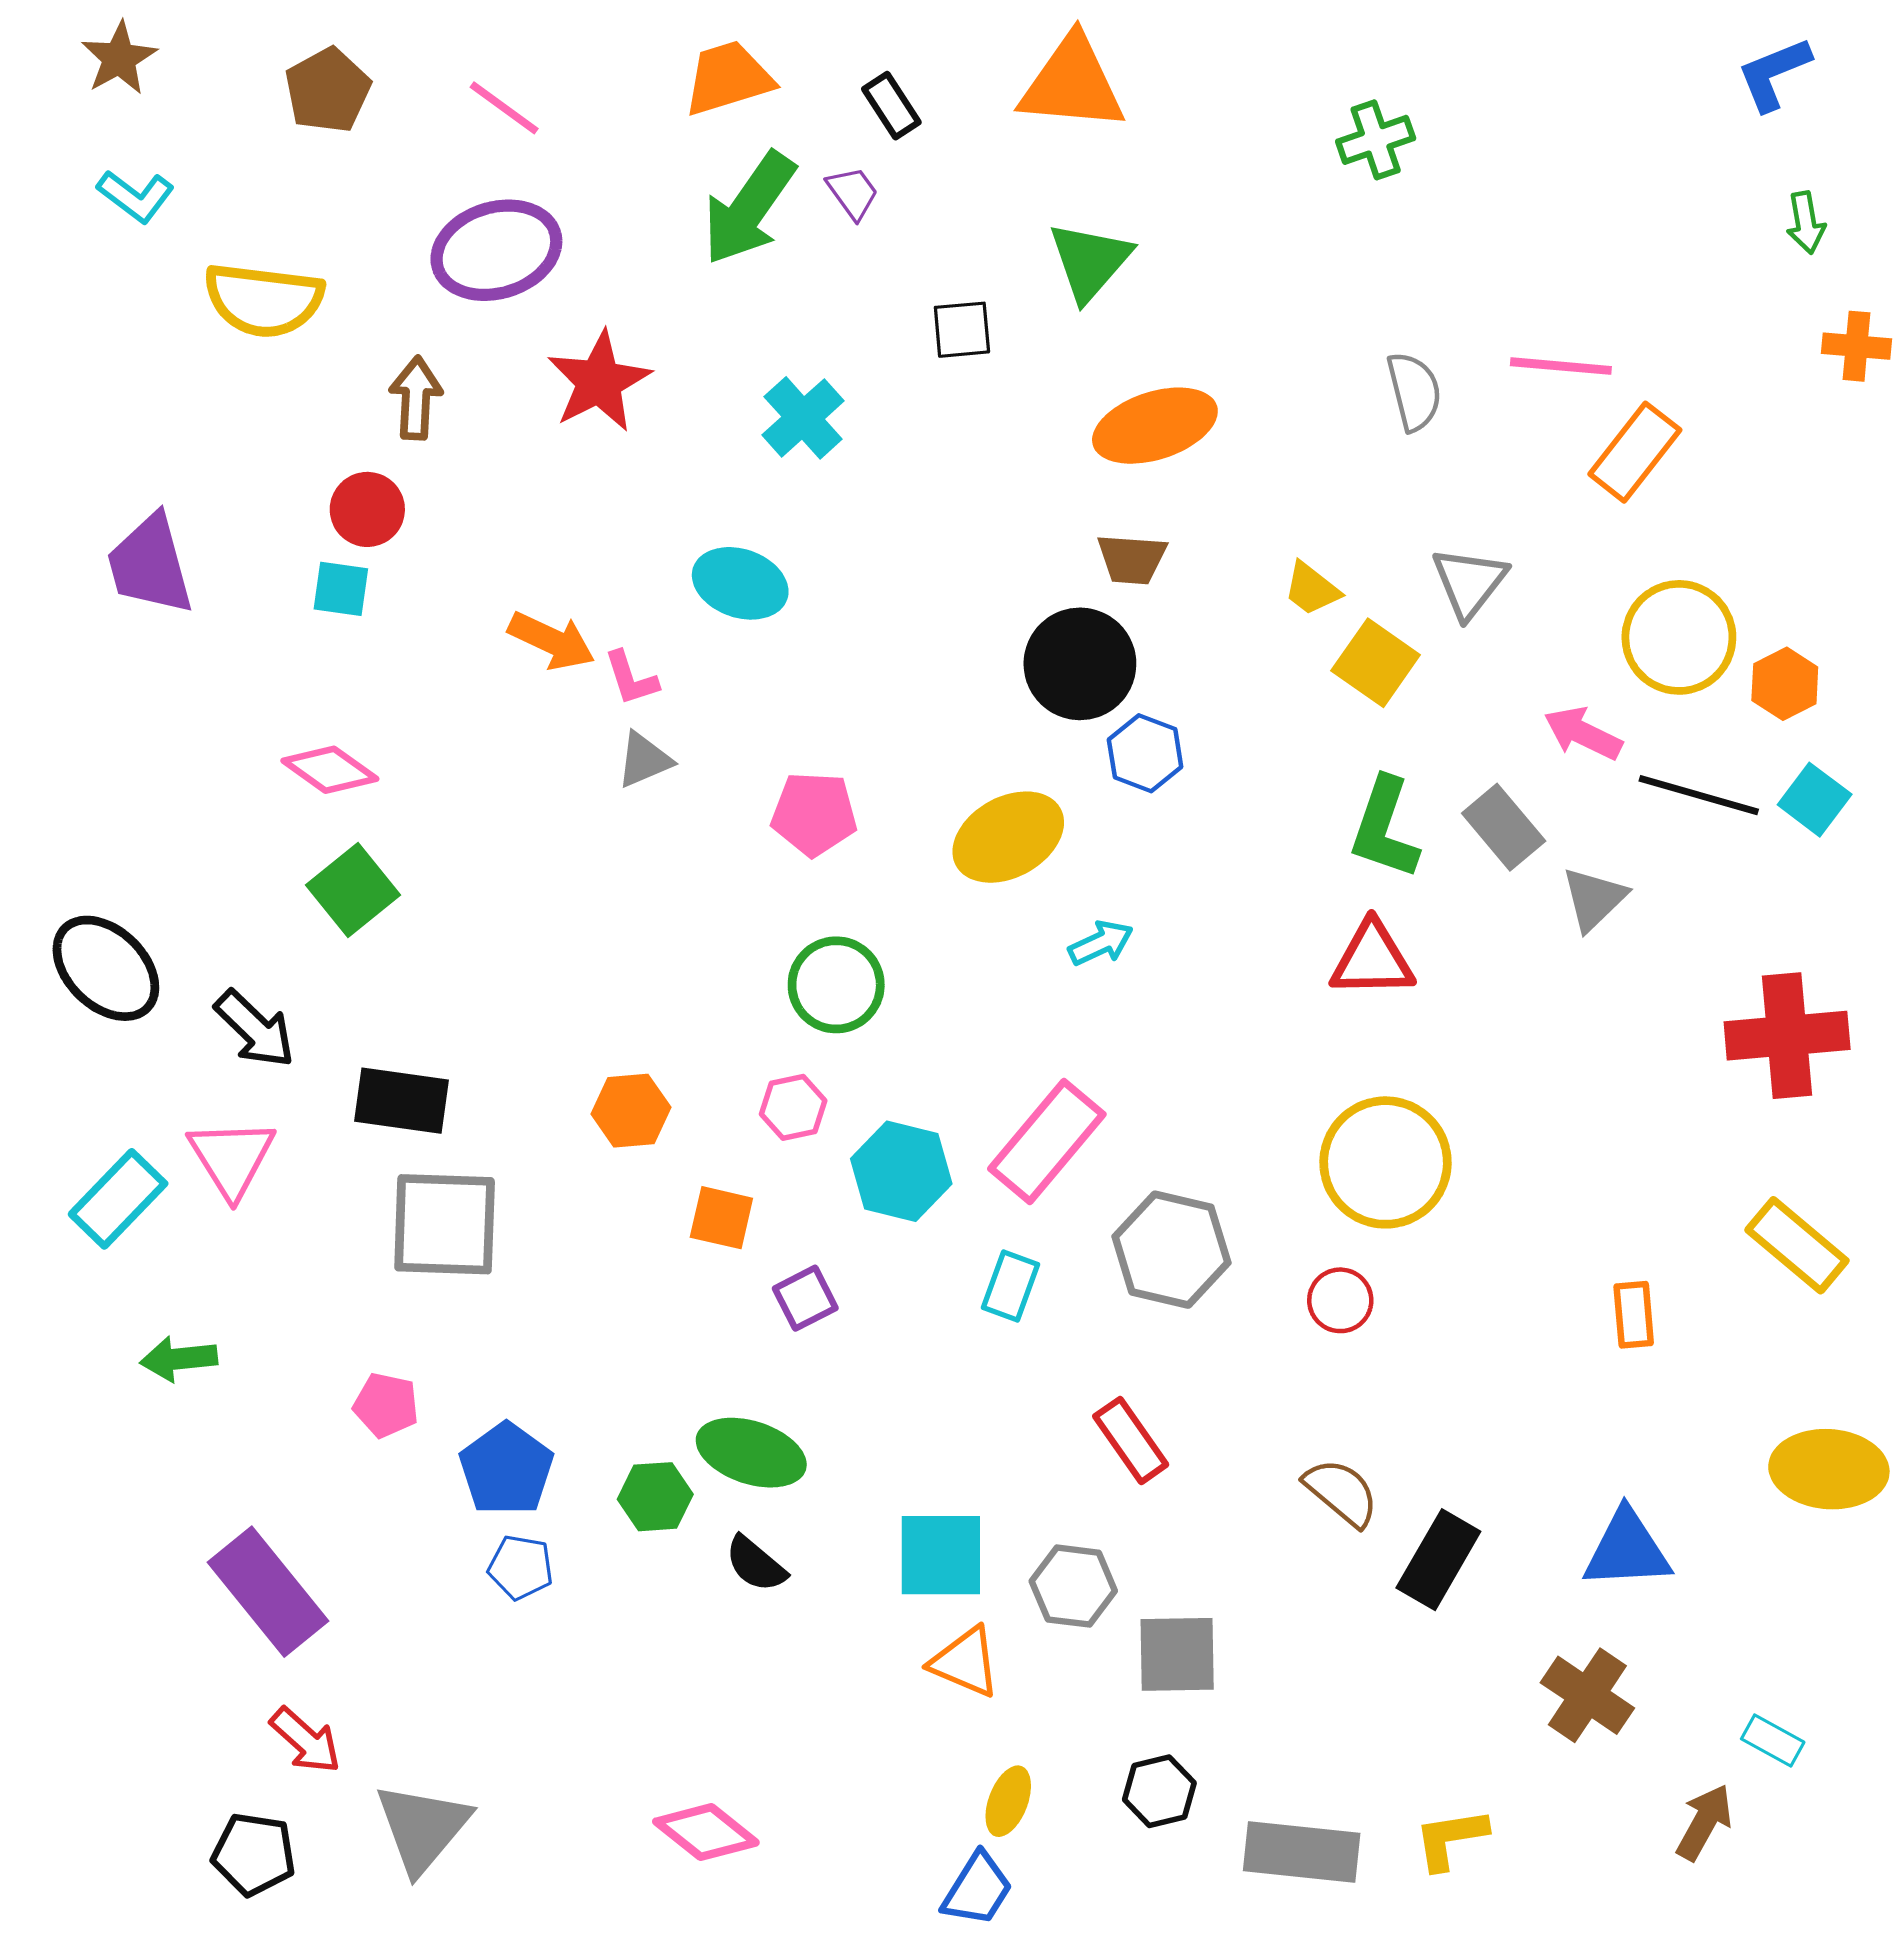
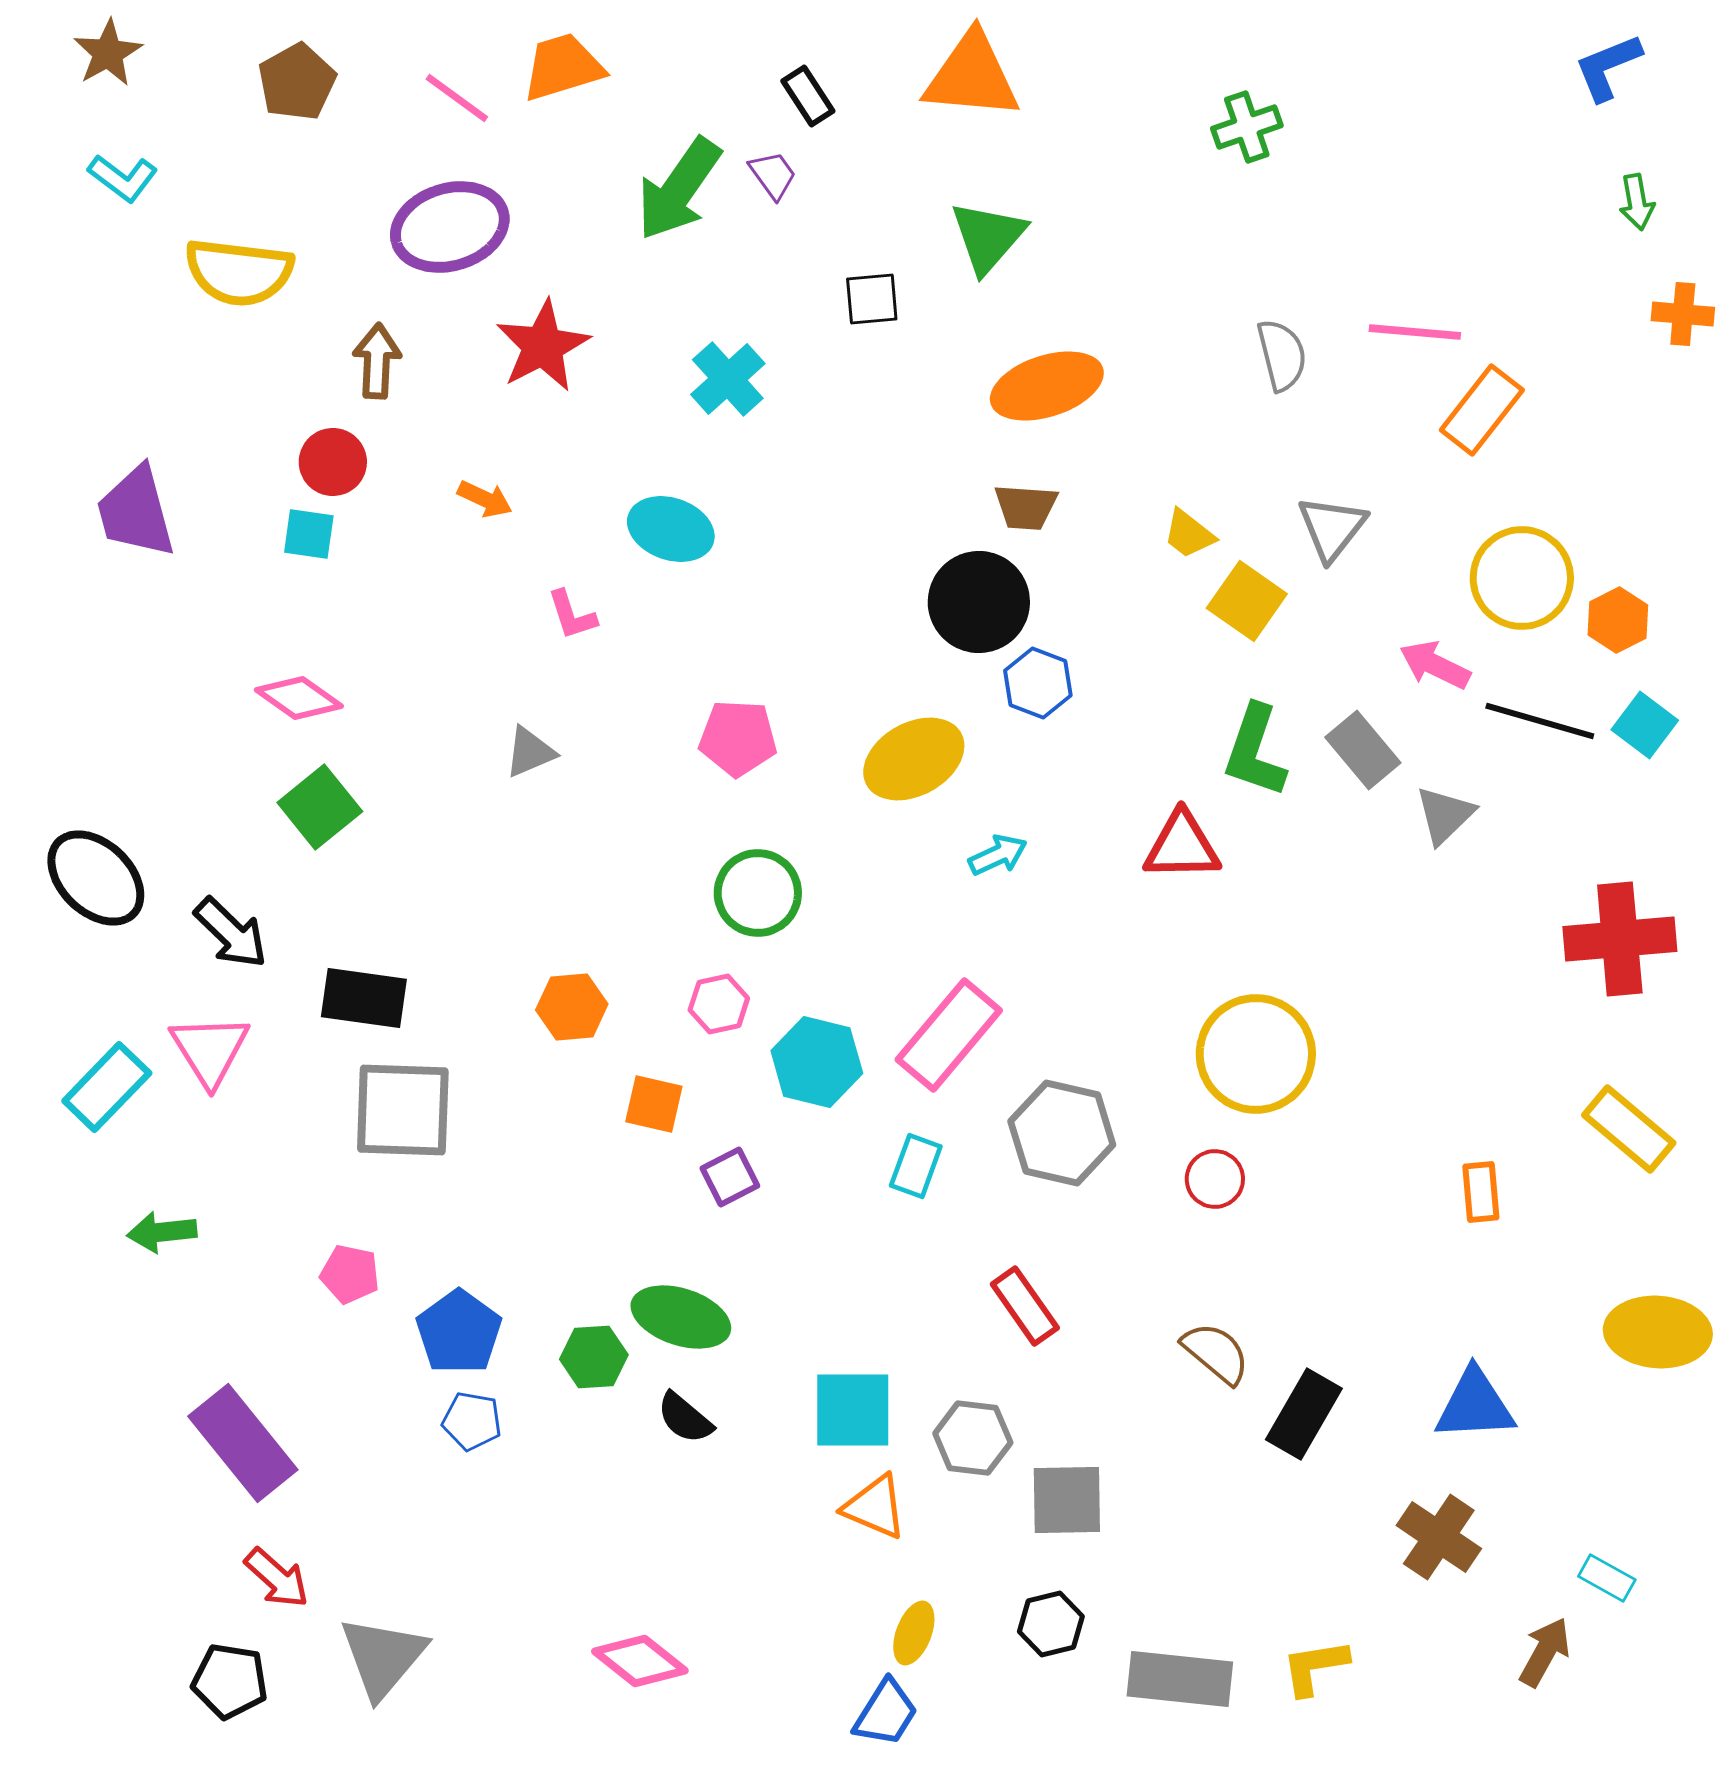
orange trapezoid: (728, 78) -> (563, 67), moved
orange arrow: (552, 641) -> (485, 499), moved, size x0.7
gray triangle: (644, 760) -> (530, 752), moved
red triangle: (1372, 960) -> (1182, 846), moved

